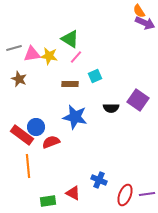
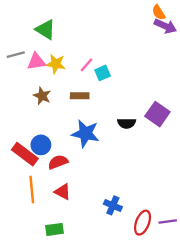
green triangle: (70, 39) -> (45, 30), moved
cyan square: (95, 76) -> (103, 73), moved
brown star: (19, 79) -> (42, 96), moved
red triangle: (73, 193) -> (63, 192), moved

